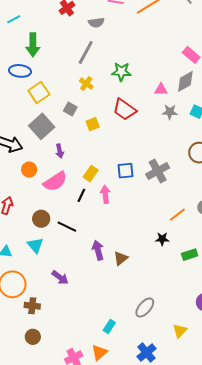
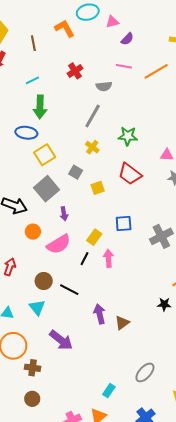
cyan line: (14, 19) -> (32, 80), moved
blue square: (126, 171) -> (124, 223), moved
purple arrow: (60, 277) -> (61, 340), size x1.4

